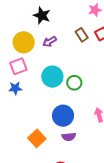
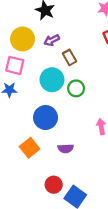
brown rectangle: (82, 35) -> (70, 57), moved
pink square: (18, 66) -> (15, 65), turned 30
blue circle: (63, 116) -> (46, 118), moved

